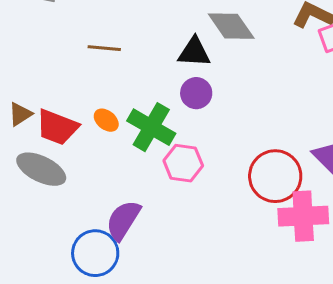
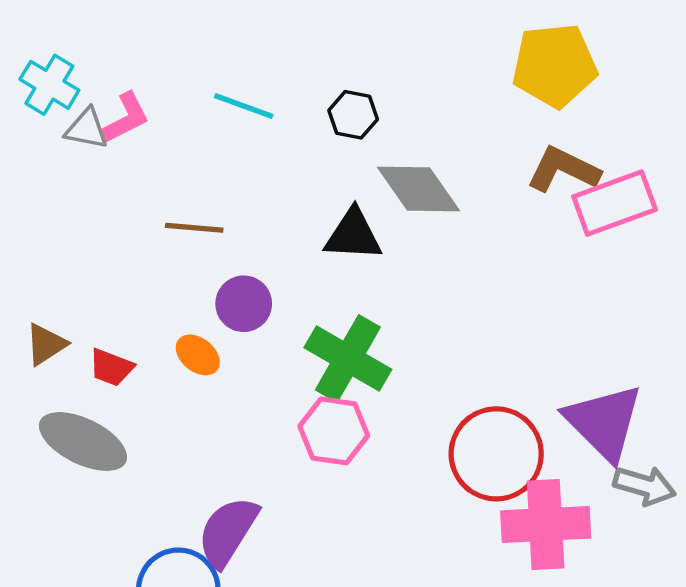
purple circle: (196, 93) -> (244, 304), moved
red trapezoid: (57, 127) -> (111, 367), size x0.6
green cross: (151, 127) -> (348, 358), moved

